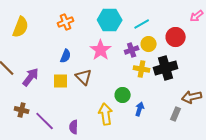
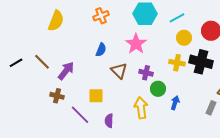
purple cross: (132, 50) -> (146, 73), moved, turned 32
black cross: (166, 68) -> (201, 62), turned 30
yellow square: (61, 81) -> (96, 96), moved
brown cross: (22, 110) -> (57, 96), moved

